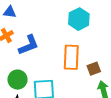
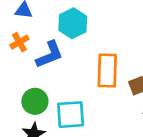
cyan hexagon: (79, 19) -> (73, 23), moved

